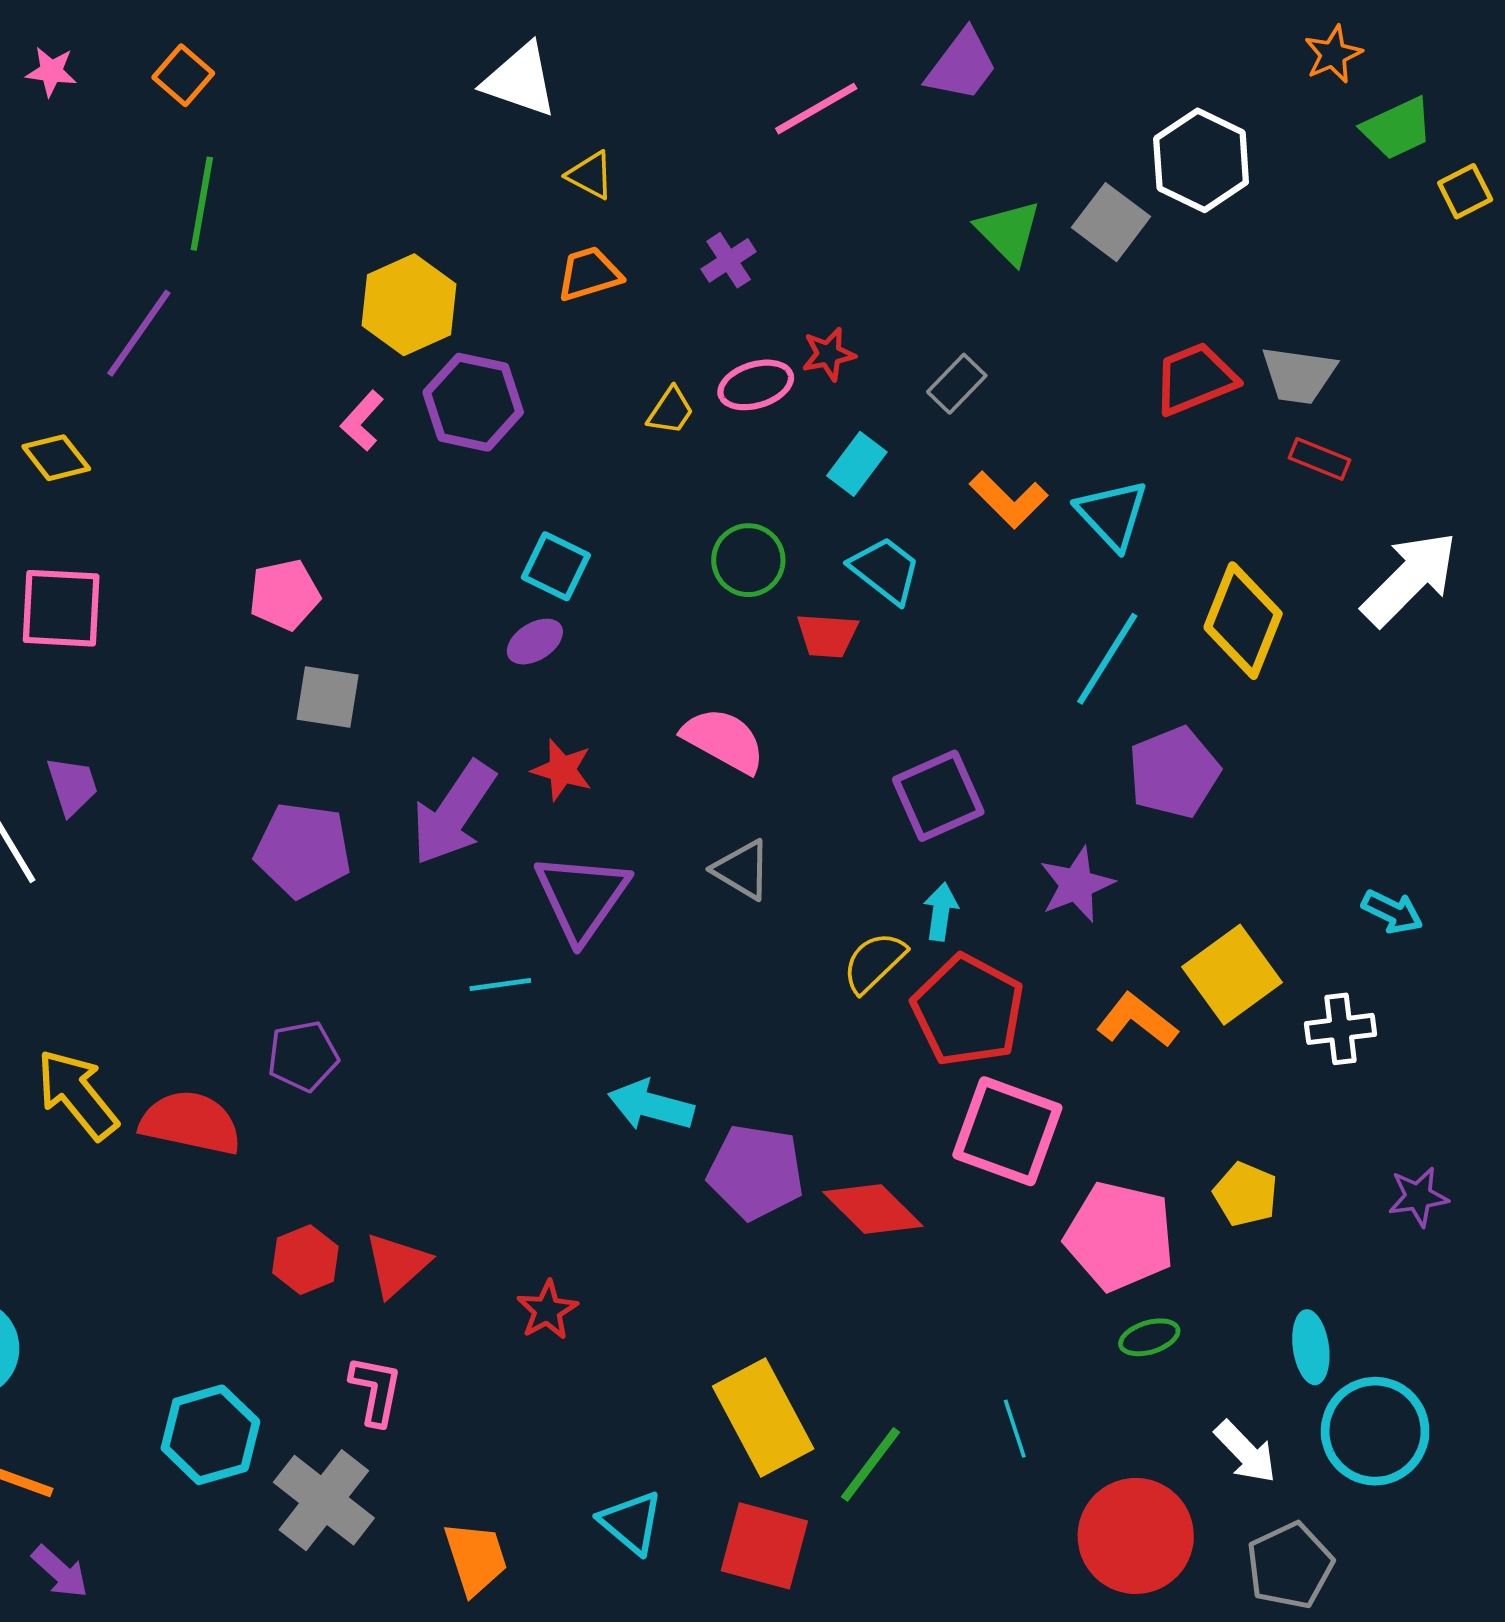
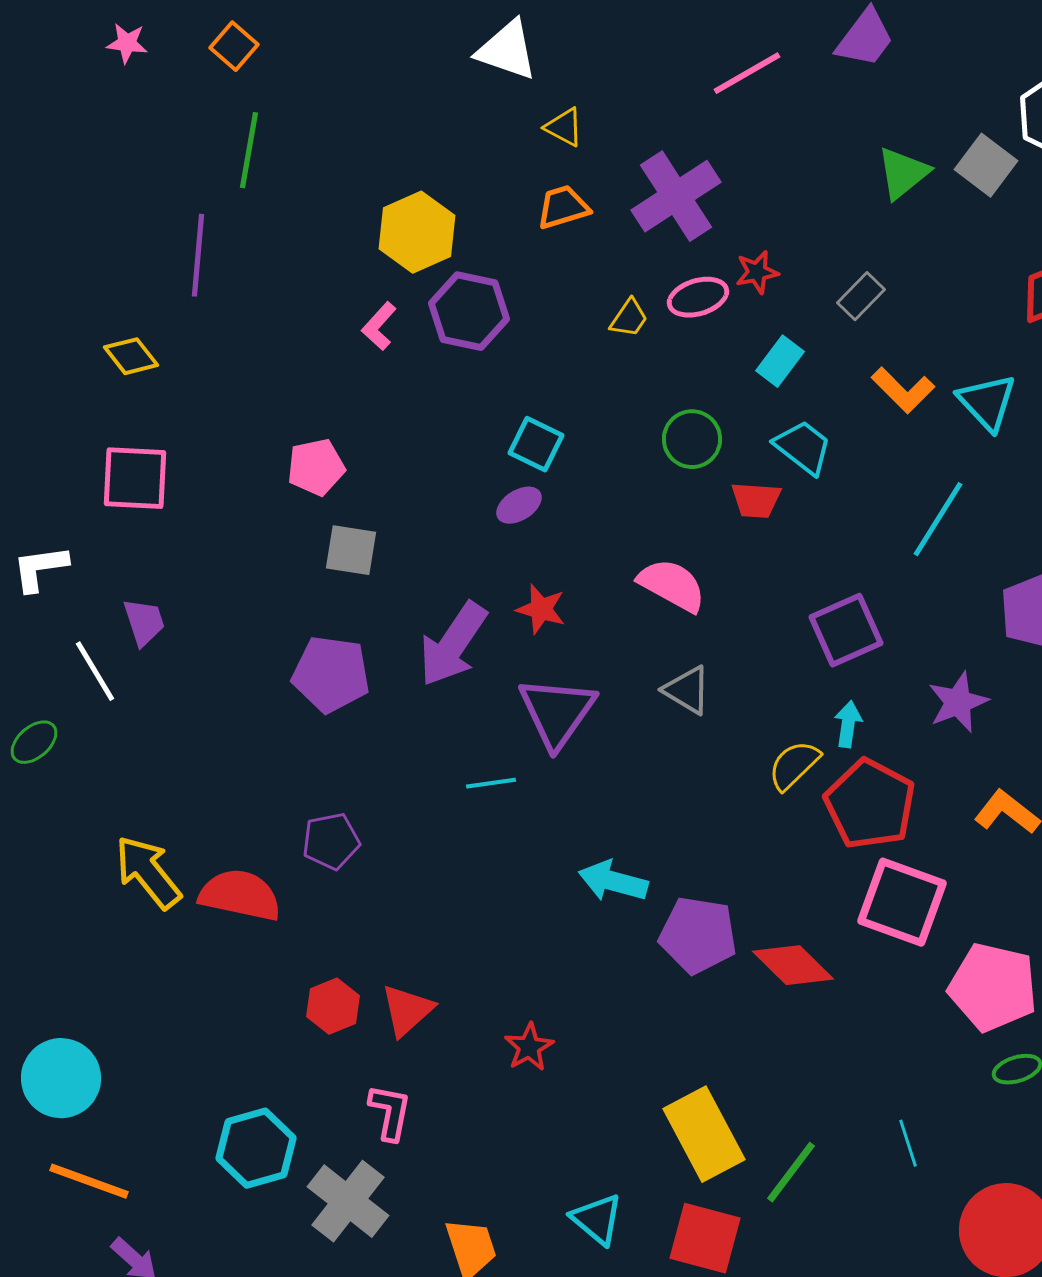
green triangle: (1009, 232) -> (903, 173), turned 36
purple cross: (729, 260) -> (676, 196), size x2.0
purple line: (139, 333) -> (198, 255), turned -30
cyan line: (1107, 659) -> (938, 519), moved

